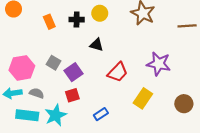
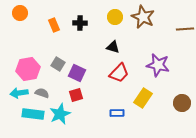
yellow circle: (100, 13) -> (115, 17), moved
black triangle: (97, 45) -> (113, 47), moved
purple square: (73, 72) -> (77, 73), turned -30
blue rectangle: (101, 114) -> (117, 113), moved, turned 32

